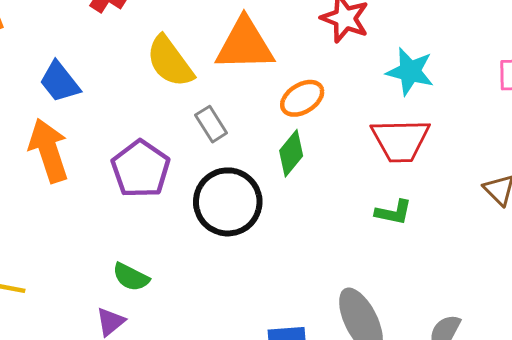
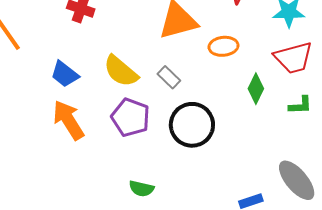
yellow semicircle: (170, 62) -> (121, 71), moved
orange ellipse: (302, 98) -> (223, 46), turned 40
green diamond: (291, 153) -> (256, 89), moved

